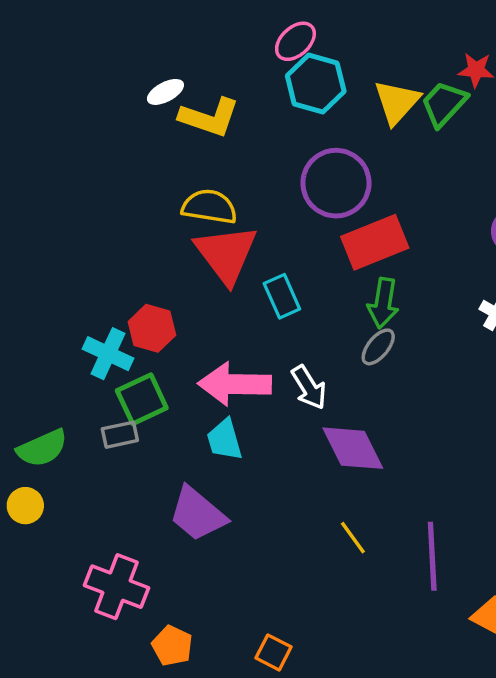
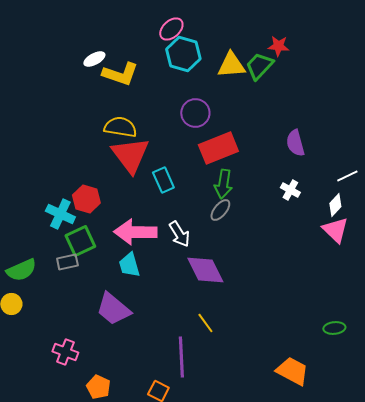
yellow triangle: (397, 102) -> (231, 65), turned 44
purple circle: (336, 183) -> (195, 113), size x0.7
purple line: (432, 556) -> (181, 357), moved
pink cross: (116, 587) -> (65, 352), size x0.7

